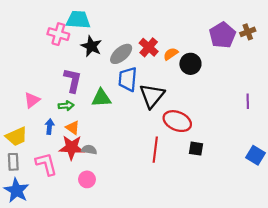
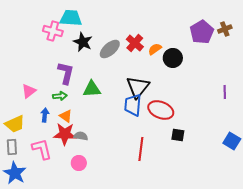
blue trapezoid: (128, 79) -> (133, 105), moved
red line: (155, 150) -> (141, 149), moved

